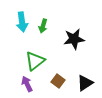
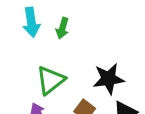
black star: (74, 39) -> (108, 79), moved

